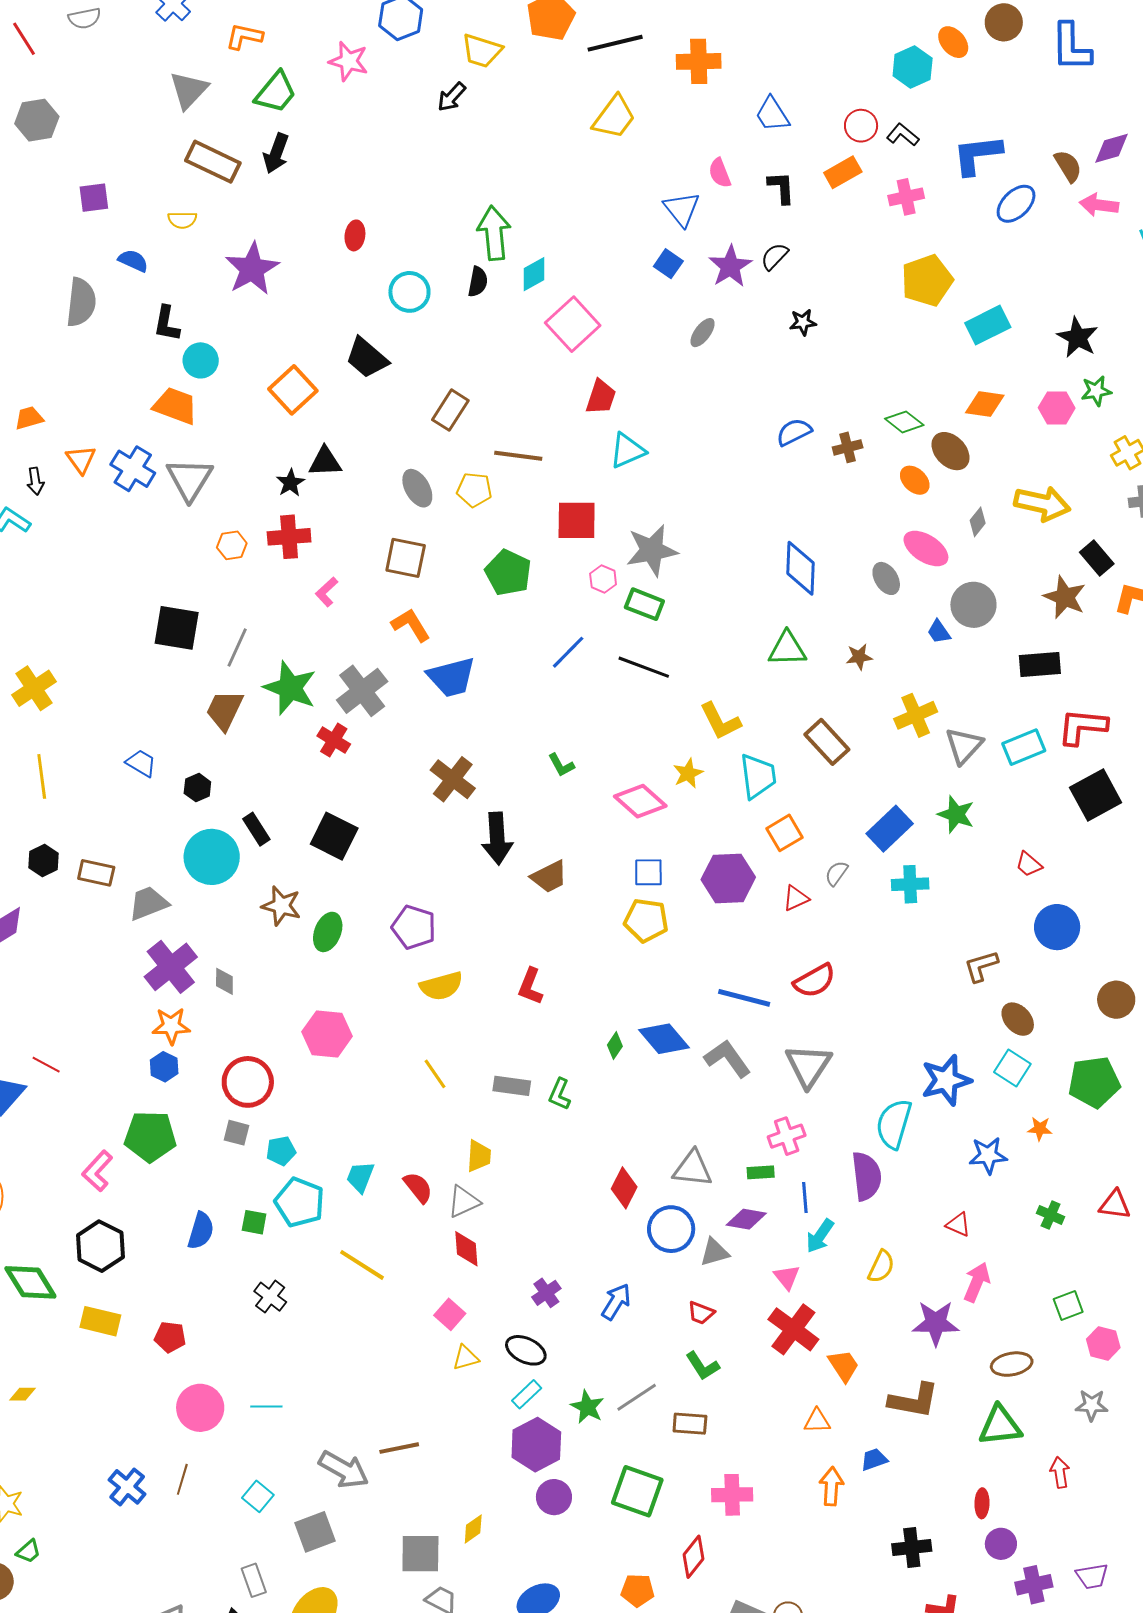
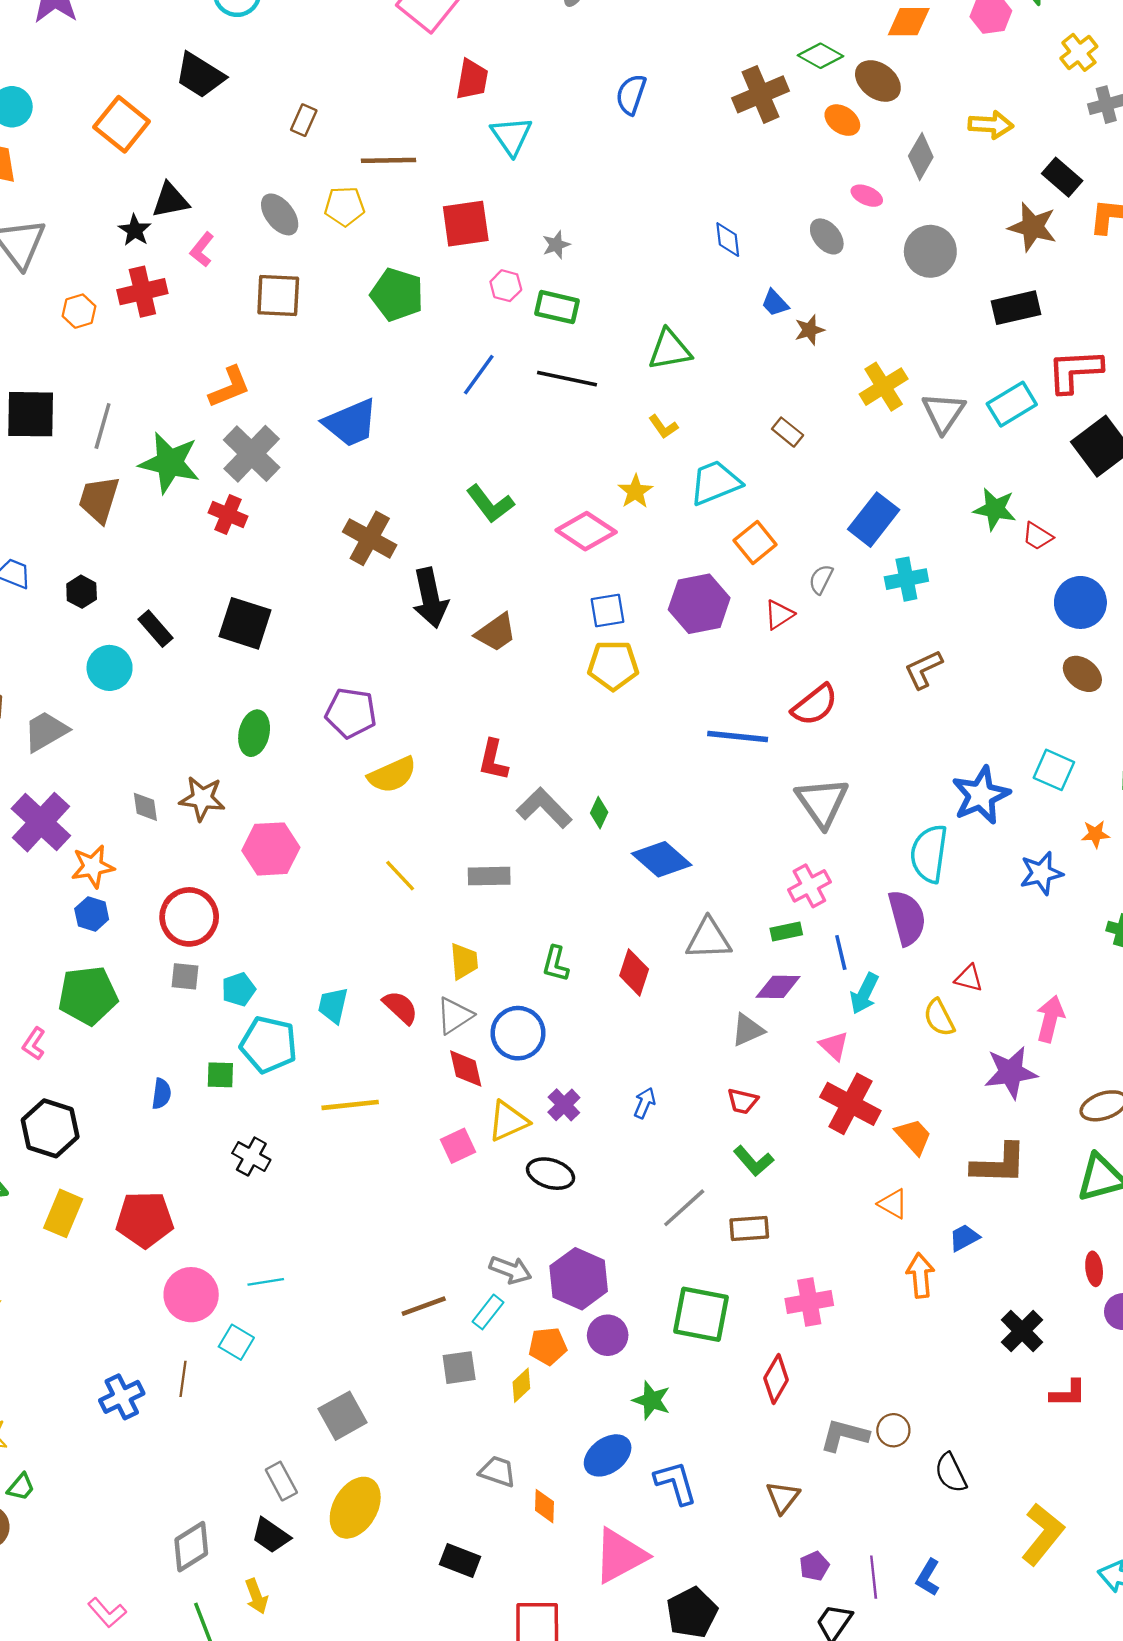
brown rectangle: (450, 410) -> (304, 120), size x0.7
blue semicircle: (794, 432) -> (631, 94), moved, turned -36
brown cross: (848, 447) -> (761, 94), size x1.6
cyan triangle: (627, 451) -> (511, 136), turned -33
yellow arrow: (1042, 504) -> (991, 125), size x0.7
gray diamond: (978, 522) -> (921, 157), size x1.4
pink ellipse: (926, 549) -> (867, 196), size x0.6
gray star: (652, 550) -> (556, 245), size x0.5
blue diamond: (800, 568) -> (728, 240), size x0.6
pink L-shape: (327, 592) -> (202, 250), moved
orange L-shape: (411, 625) -> (229, 387), moved, turned 108
blue trapezoid: (939, 632) -> (775, 303), moved
green triangle: (787, 649) -> (670, 350), moved
yellow L-shape: (720, 721) -> (663, 427), size x0.6
brown rectangle: (827, 742) -> (788, 432), size x0.6
green L-shape: (561, 765) -> (490, 504), size x1.5
cyan trapezoid: (758, 776) -> (715, 483), turned -96
green star: (956, 814) -> (995, 509), moved
cyan circle: (212, 857) -> (110, 668), size x0.7
brown star: (281, 906) -> (202, 799), moved
brown L-shape: (981, 966) -> (923, 669), moved
purple cross: (171, 967) -> (41, 822), moved
brown ellipse: (1018, 1019) -> (1082, 674), moved
blue diamond: (664, 1039) -> (662, 859), moved
gray L-shape: (728, 1058) -> (544, 808), moved
green L-shape: (560, 1094) -> (556, 964), moved
pink L-shape: (97, 1171) -> (34, 1044), size x0.7
red triangle: (958, 1225) -> (969, 978), moved
blue circle: (671, 1229) -> (518, 1033), moved
blue semicircle: (201, 1231) -> (161, 1094), size x0.7
yellow line: (362, 1265) -> (350, 1105), turned -30
yellow semicircle: (881, 1267) -> (939, 1018), turned 136
blue arrow: (616, 1302) -> (645, 1103), size x0.7
pink square: (450, 1314) -> (458, 1146), turned 32
yellow rectangle: (100, 1321) -> (63, 1213), turned -72
red pentagon: (170, 1337) -> (145, 1220), size x1.6
yellow triangle: (466, 1358) -> (508, 1121), moved, size x1.4
cyan rectangle: (527, 1394) -> (488, 1312), moved
green star: (587, 1407) -> (652, 1400), moved
orange triangle: (817, 1421) -> (893, 1204), turned 40
gray arrow: (344, 1470) -> (510, 1270), moved, size x0.7
blue cross: (127, 1487) -> (122, 1397), turned 33
cyan square: (258, 1496) -> (236, 1342), moved
black cross: (912, 1547) -> (1022, 1331), turned -30
gray square: (420, 1554) -> (459, 1368), moved, size x0.7
orange pentagon: (638, 1590) -> (548, 1346), moved

